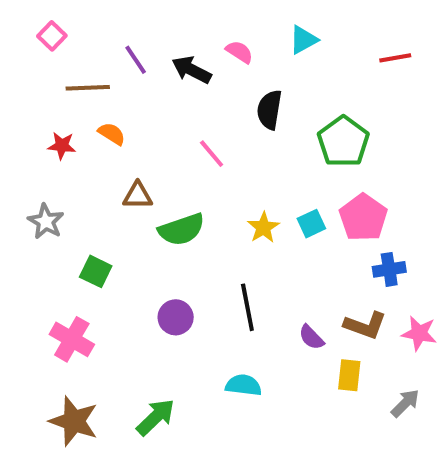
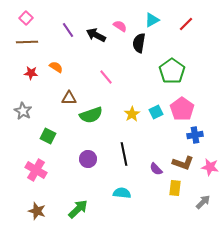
red line: (395, 58) -> (186, 24), moved, turned -35
brown line: (88, 88) -> (27, 42), moved
black semicircle: (269, 110) -> (139, 43), moved
brown star: (74, 421) -> (37, 211), size x0.7

